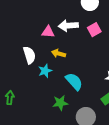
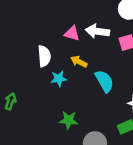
cyan semicircle: (74, 81) -> (104, 81), moved

